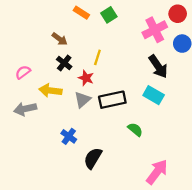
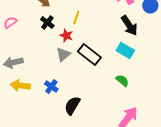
pink semicircle: (23, 72) -> (10, 22), moved
yellow arrow: (50, 91) -> (20, 85), moved
black rectangle: (112, 100) -> (89, 54), turned 50
green semicircle: (135, 129) -> (122, 80), moved

